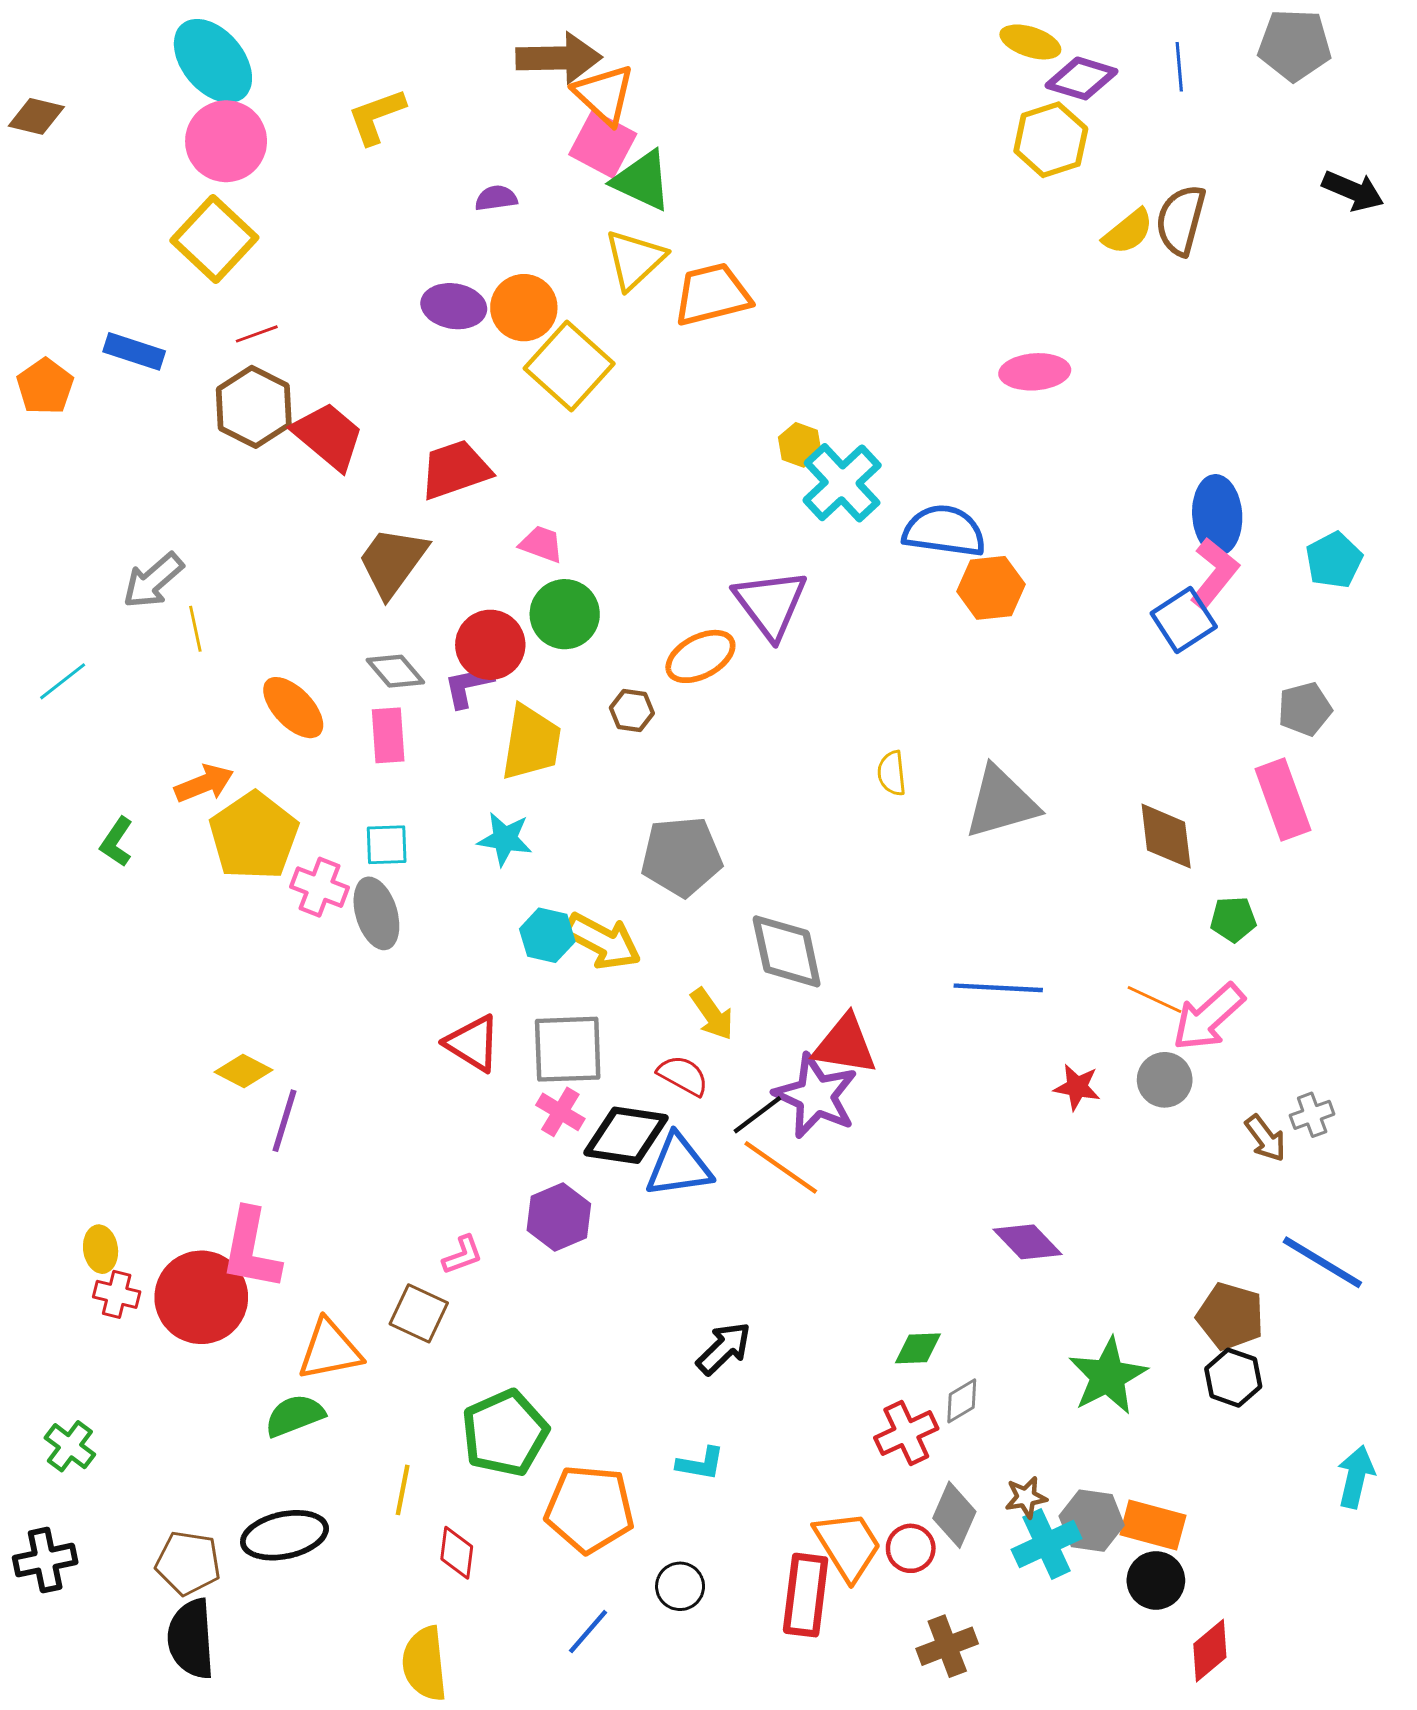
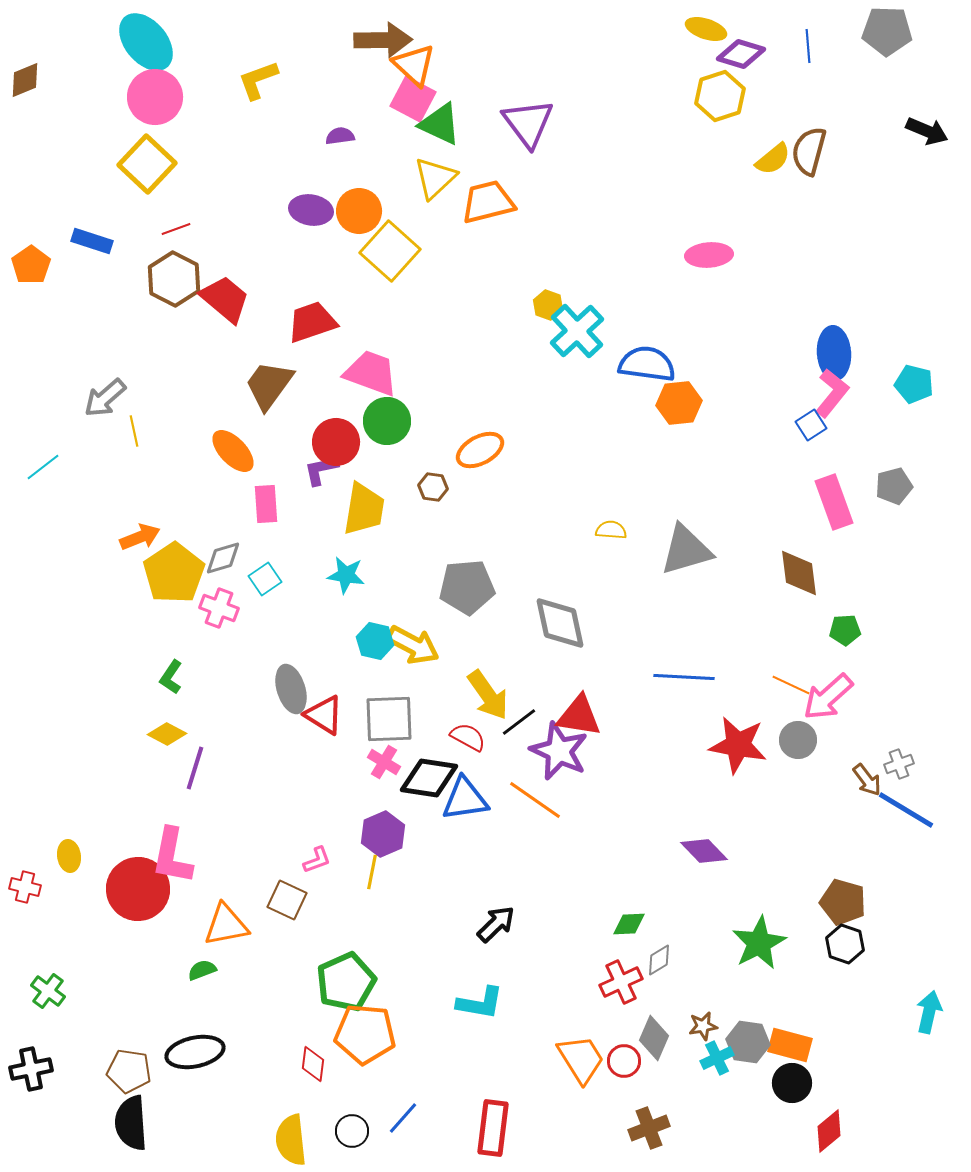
brown diamond: (36, 116) -> (25, 80), turned -36
pink trapezoid: (541, 544) -> (371, 373), size x1.8
cyan pentagon: (1334, 560) -> (914, 384), turned -30
purple triangle: (771, 604) -> (528, 123), moved
blue square: (1184, 620) -> (811, 425), size x0.7
gray diamond: (395, 671) -> (223, 558), moved, turned -66
orange ellipse: (293, 708) -> (233, 451), moved
yellow semicircle: (892, 773) -> (611, 530), turned 100
pink rectangle: (1283, 800) -> (834, 502), moved
green L-shape: (117, 842) -> (171, 677), moved
cyan square: (387, 845) -> (265, 579), turned -32
gray ellipse: (376, 913) -> (291, 689), moved
gray diamond: (787, 951) -> (560, 623), moved
yellow arrow: (712, 1014) -> (488, 695), size x1.4
red star: (1077, 1087) -> (738, 745), size x1.8
black line: (757, 1115) -> (519, 722), moved
blue line: (1322, 1262) -> (906, 810), moved
red cross: (117, 1294) -> (25, 887), moved
green semicircle: (295, 1416) -> (202, 970), size x0.7
cyan L-shape: (700, 1464) -> (480, 1003), size x1.4
yellow line: (403, 1490) -> (372, 872), moved
orange pentagon: (590, 1509) -> (365, 1034), moved
cyan cross: (1046, 1544) -> (717, 1058), size x0.7
black circle: (680, 1586) -> (352, 1131), moved
red rectangle: (806, 1595) -> (493, 1128), moved

